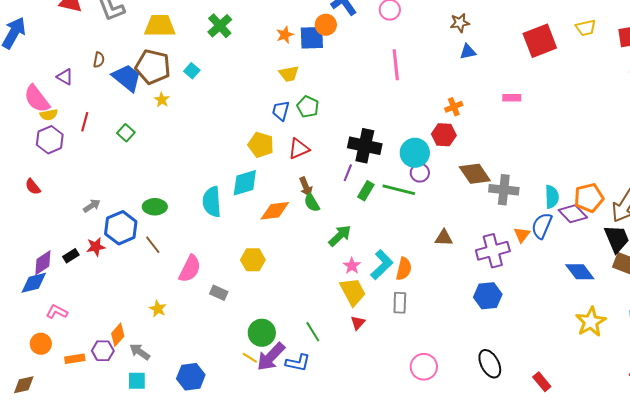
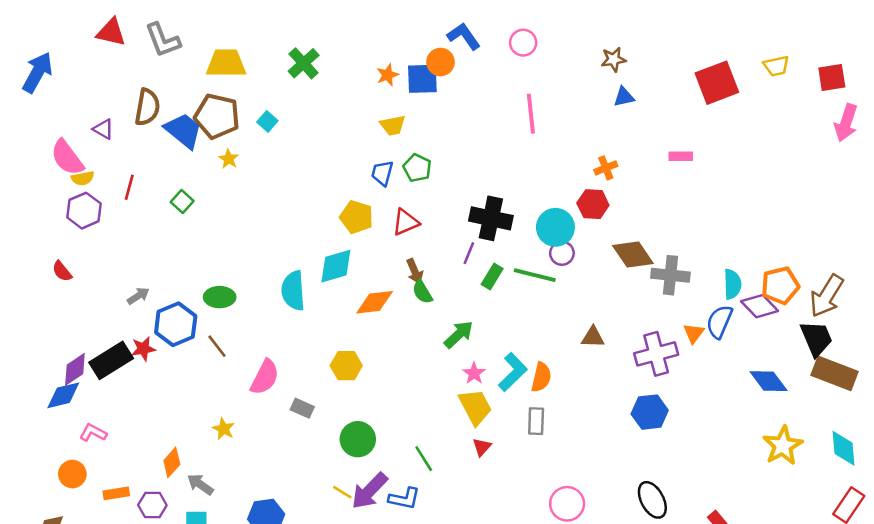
brown semicircle: (99, 60) -> (147, 107), size x1.8
black rectangle: (71, 256) -> (111, 360), size x2.0
green circle: (262, 333) -> (358, 439), moved
purple hexagon: (103, 351) -> (152, 505), moved

